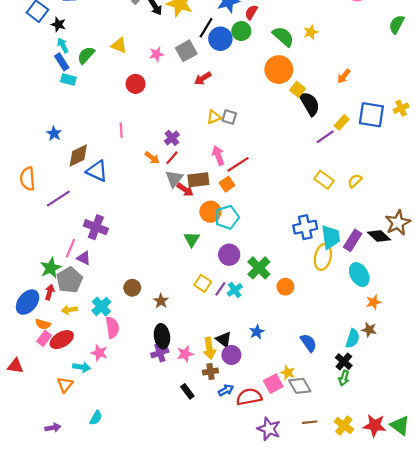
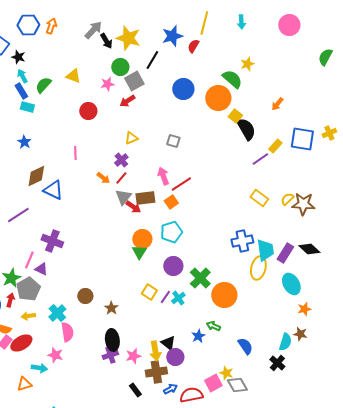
green circle: (241, 31) -> (120, 67), moved
green semicircle: (283, 37) -> (232, 79), moved
blue circle: (220, 39) -> (183, 89), moved
red arrow: (203, 78) -> (127, 101), moved
yellow triangle: (214, 117) -> (131, 138), moved
blue star: (54, 133) -> (24, 142), moved
orange circle: (210, 212) -> (142, 239), moved
brown star: (398, 223) -> (303, 204), moved, turned 30
orange circle: (285, 287) -> (224, 295), size x1.6
brown cross: (210, 371) -> (156, 372), size x1.5
green arrow: (344, 378) -> (213, 326), moved, turned 96
orange triangle: (65, 385) -> (24, 384), turned 35

